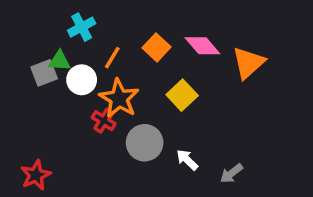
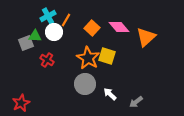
orange line: (112, 58) -> (66, 20), moved
white circle: (82, 80) -> (54, 32), moved
yellow square: (182, 95) -> (107, 56), turned -30
orange star: (119, 98) -> (88, 58), moved
red cross: (104, 121) -> (47, 60), moved

